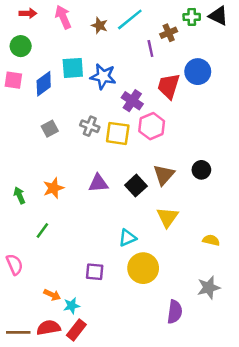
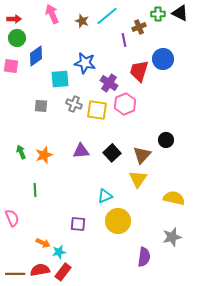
red arrow: (28, 13) -> (14, 19), moved
cyan square: (73, 68) -> (60, 79), moved
blue diamond: (44, 84) -> (36, 56), moved
gray square: (50, 129) -> (41, 106), turned 32
brown triangle: (164, 175) -> (142, 155), moved
green arrow: (19, 195) -> (21, 152), moved
green line: (42, 231) -> (35, 190), turned -40
yellow semicircle: (211, 240) -> (174, 198), size x1.5

